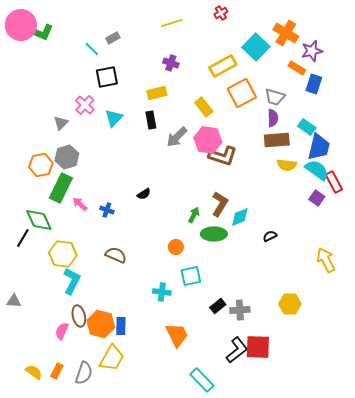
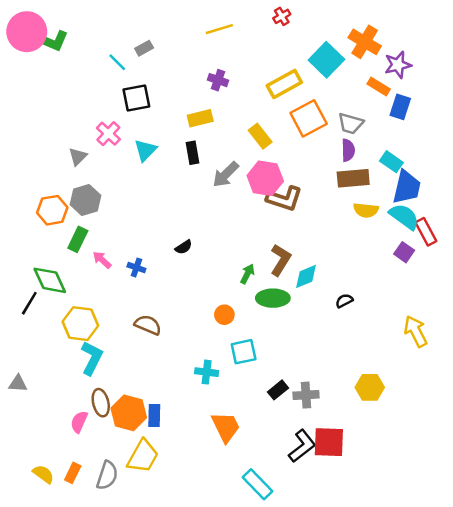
green rectangle: (61, 188) -> (78, 239), size x0.7

